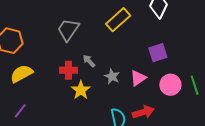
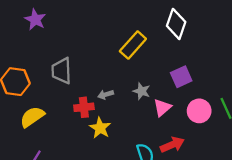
gray trapezoid: (68, 30) -> (62, 71), moved, turned -30
gray arrow: (89, 61) -> (106, 95), turned -56
gray star: (112, 76) -> (142, 91), moved

